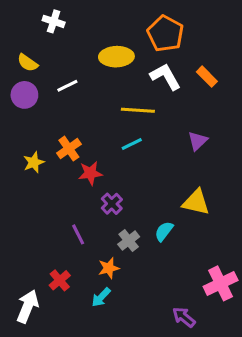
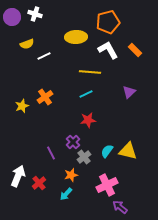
orange pentagon: (165, 34) -> (108, 22), turned 30
yellow semicircle: (28, 63) -> (27, 44), moved, turned -56
purple circle: (24, 95) -> (12, 17), moved
red star: (90, 173) -> (88, 120), moved
yellow triangle: (196, 202) -> (128, 151), moved
purple cross: (112, 204) -> (73, 142), moved
pink cross: (221, 283) -> (107, 185), moved
white arrow: (28, 306) -> (18, 176), moved

